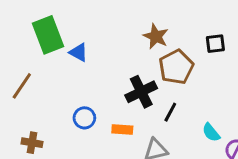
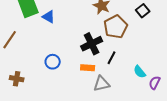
black square: (215, 44) -> (143, 11), turned -32
orange rectangle: (122, 130) -> (88, 68), moved

